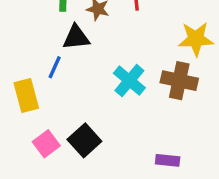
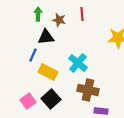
brown cross: (179, 81) -> (88, 90), moved
yellow rectangle: (26, 96) -> (48, 72), moved, turned -48

